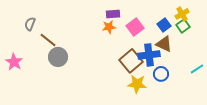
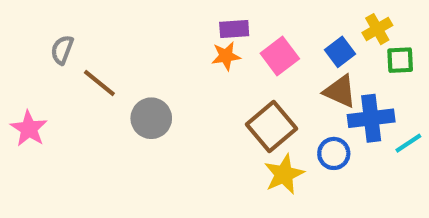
green square: (183, 26) -> (400, 60), moved, turned 32
blue cross: (149, 55) -> (371, 118), moved
gray circle: (58, 57) -> (151, 118), moved
yellow star: (137, 84) -> (284, 174), turned -30

